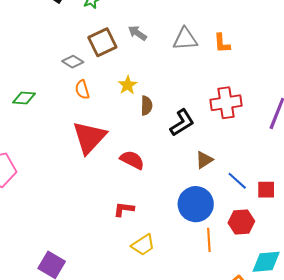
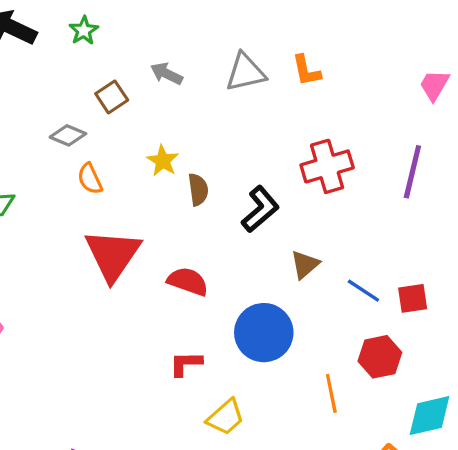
brown square: (102, 42) -> (112, 97), size x0.7
blue circle: (196, 204) -> (264, 333), moved

